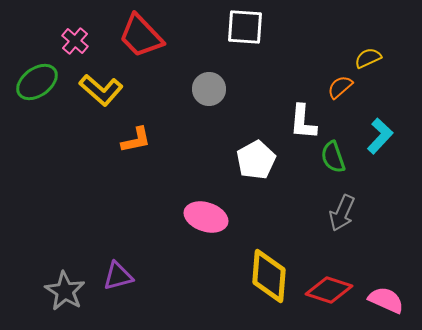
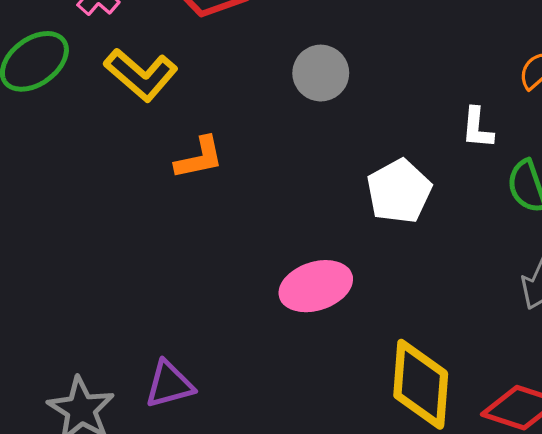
white L-shape: (303, 122) -> (477, 128), size x0.7
pink ellipse: (206, 217) -> (316, 286), turned -36

